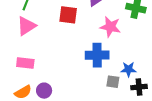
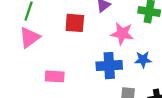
pink rectangle: (25, 63) -> (55, 76), moved
blue star: (129, 69) -> (143, 60), moved

